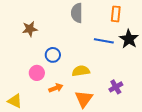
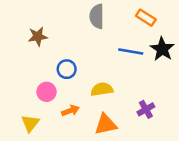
orange rectangle: (116, 14) -> (146, 18), turned -63
orange triangle: (84, 99) -> (106, 124), turned 42
yellow triangle: (15, 101) -> (30, 123), moved, turned 42

